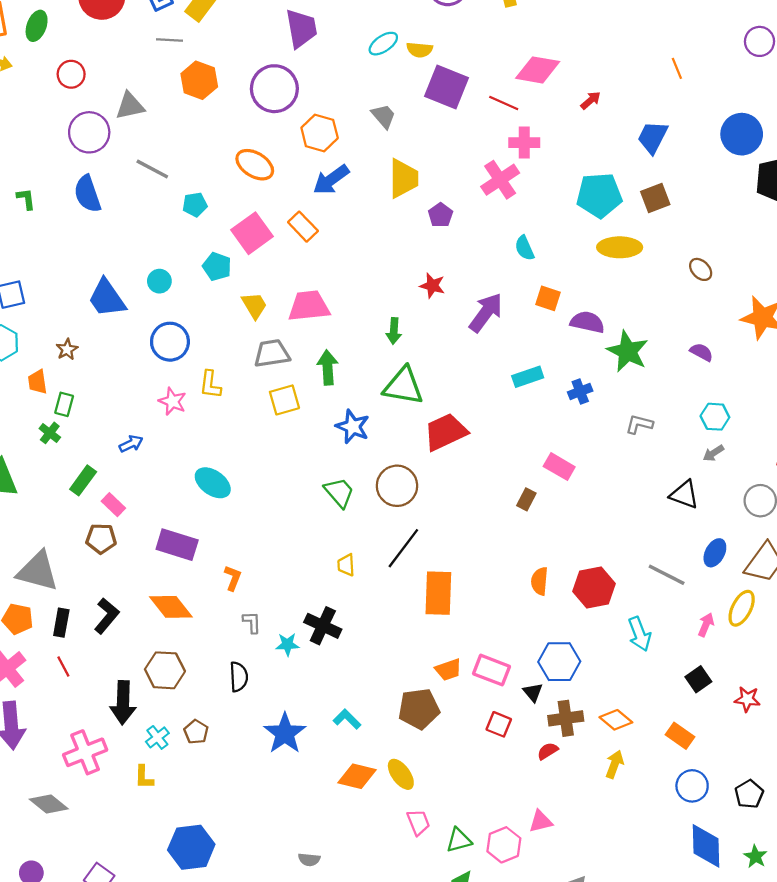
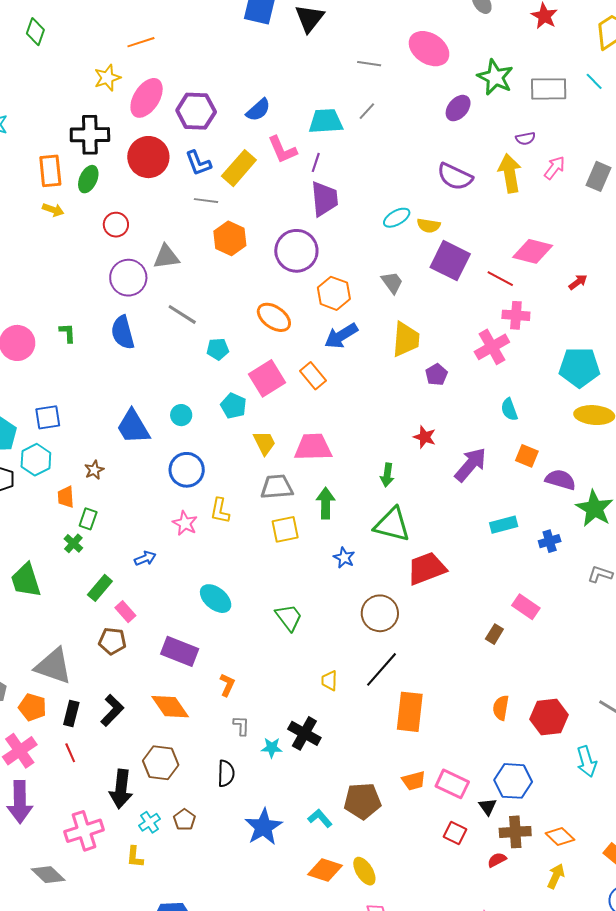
blue star: (353, 427) -> (344, 558), size x0.7
green trapezoid: (339, 492) -> (289, 617), moved
brown pentagon: (419, 709) -> (362, 801), moved

